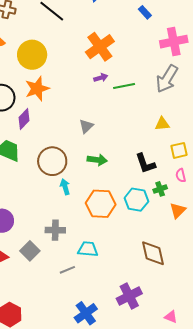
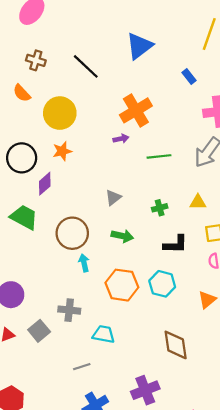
purple arrow: (101, 78) -> (121, 139), moved
orange star: (37, 89) -> (62, 151), size x0.7
black L-shape: (145, 163) -> (175, 244), turned -75
green cross: (160, 189) -> (160, 208), moved
gray line: (67, 270) -> (82, 367), moved

